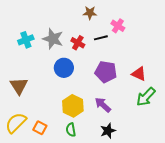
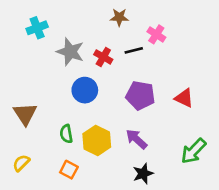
cyan cross: (26, 40) -> (37, 28), moved
green arrow: (146, 97) -> (193, 151), moved
yellow semicircle: (16, 123) -> (21, 163), size x0.6
orange square: (40, 128) -> (69, 170), moved
green semicircle: (71, 130) -> (66, 134), moved

